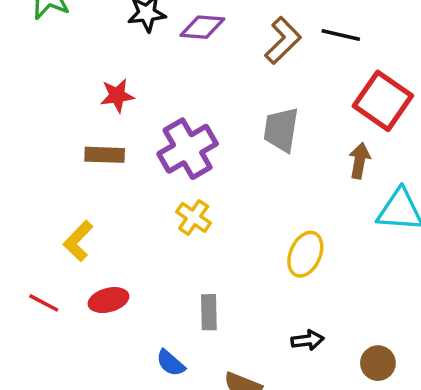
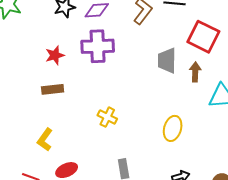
gray trapezoid: (281, 130) -> (167, 61), moved
purple cross: (188, 149) -> (98, 46), moved, turned 36

